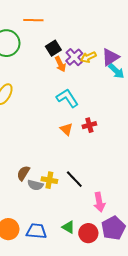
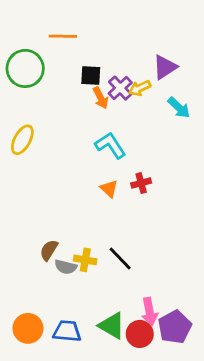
black square: (53, 48) -> (91, 75), turned 35
purple triangle: (110, 57) -> (165, 67), moved
pink arrow: (99, 202) -> (150, 312), moved
green triangle: (68, 227) -> (112, 326), size x1.5

